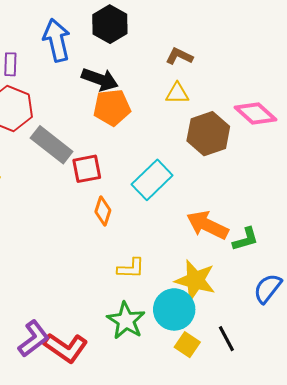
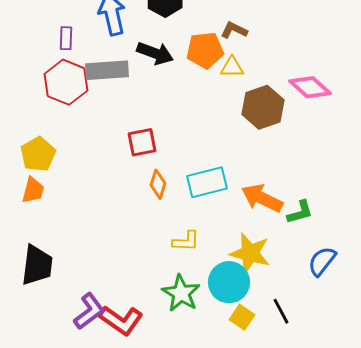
orange pentagon: (112, 108) -> (205, 50), moved
gray rectangle: (52, 145) -> (107, 70), moved, turned -42
cyan rectangle: (152, 180) -> (207, 182), moved, turned 30

